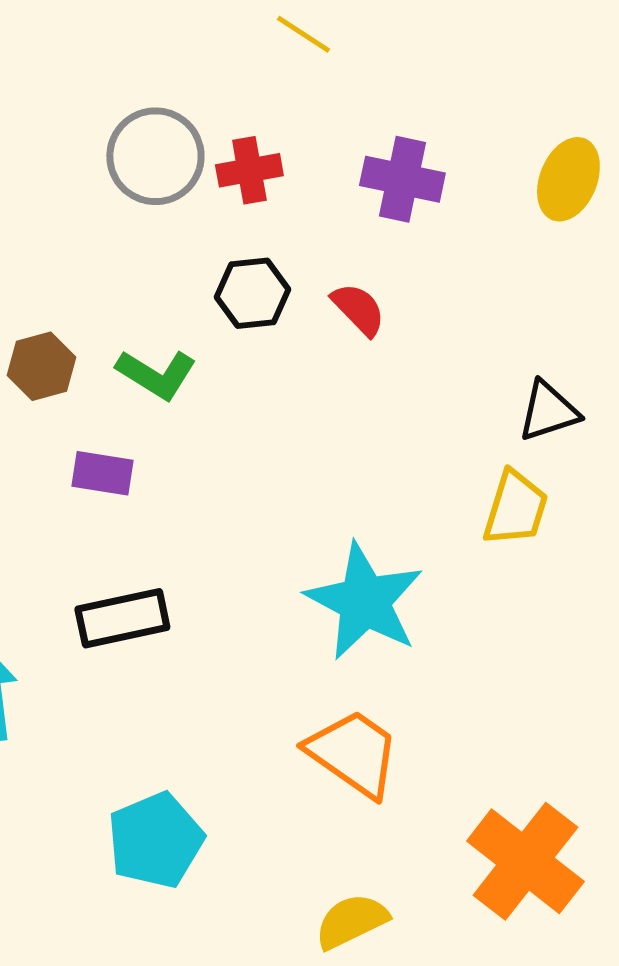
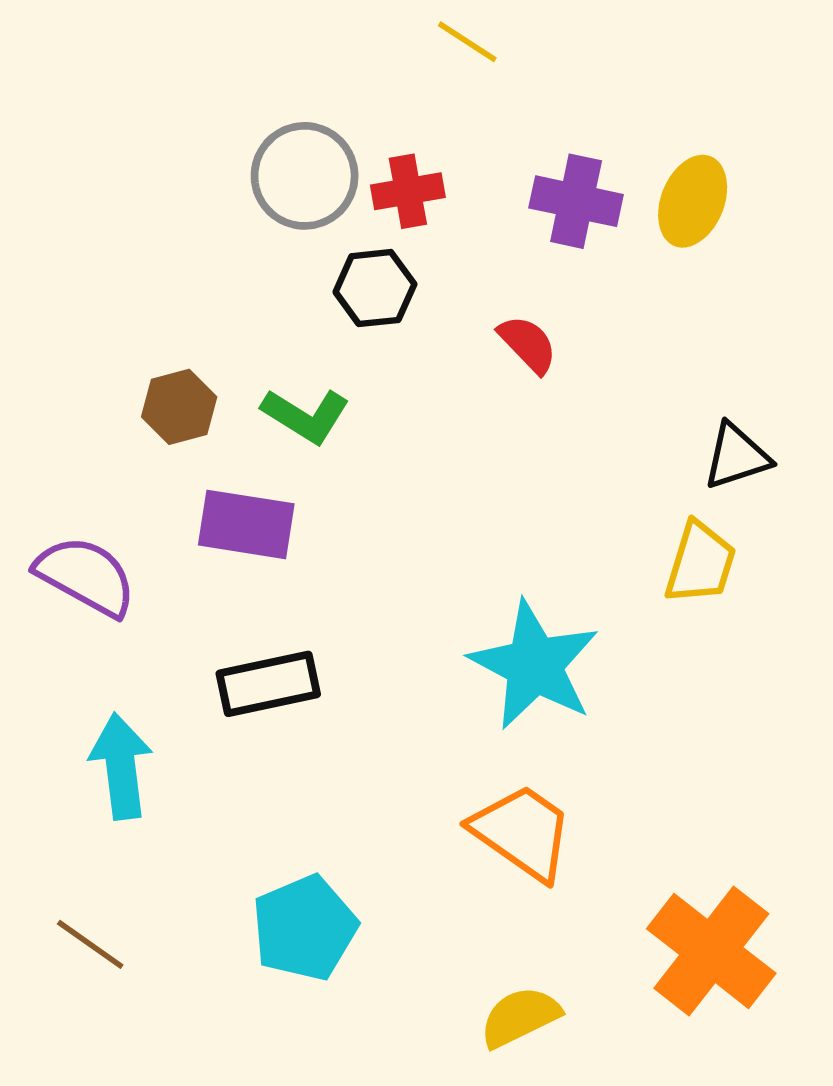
yellow ellipse: (568, 179) -> (693, 201), moved
black hexagon: (252, 293) -> (375, 288), moved
purple rectangle: (102, 473) -> (246, 524), size x1.4

